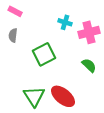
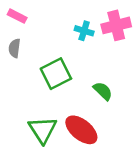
pink cross: (89, 32) -> (116, 25), moved
green semicircle: (89, 65) -> (103, 91), moved

